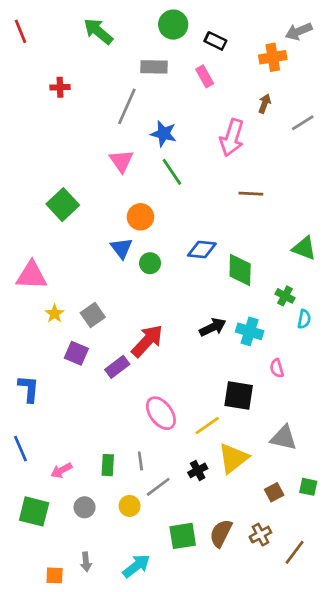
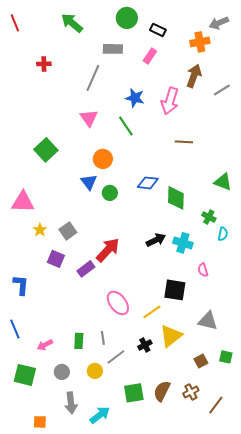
pink rectangle: (205, 76) -> (150, 56), turned 63
brown arrow: (265, 104) -> (194, 76), size x1.6
blue star: (164, 134) -> (135, 98), moved
gray arrow: (86, 562) -> (71, 403), moved, size x1.5

